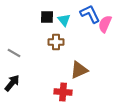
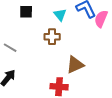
black square: (47, 17) -> (26, 12), moved

